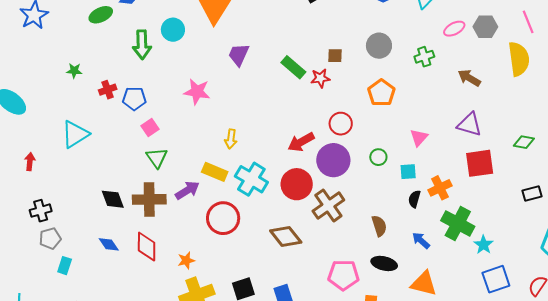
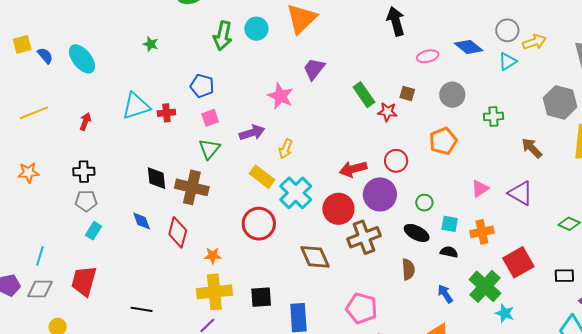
gray hexagon: (485, 27) -> (560, 102), size x1.4
pink ellipse: (454, 29) -> (428, 56), moved
red cross: (108, 90) -> (166, 113), moved
pink star: (197, 92) -> (280, 96), moved
pink triangle: (419, 138) -> (480, 189), moved
red square: (480, 163) -> (518, 262), moved, turned -36
orange cross: (440, 188) -> (482, 232), moved
purple arrow: (187, 190) -> (252, 133), moved
black semicircle: (414, 199) -> (449, 252), turned 72
cyan star: (483, 245) -> (505, 313), turned -30
black ellipse: (384, 263) -> (417, 233), moved

